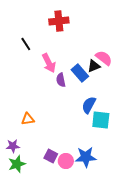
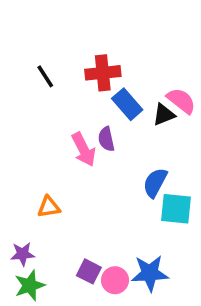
red cross: (59, 21) -> (103, 73), moved
pink arrow: (49, 63) -> (84, 150), moved
blue rectangle: (80, 73) -> (127, 104), moved

